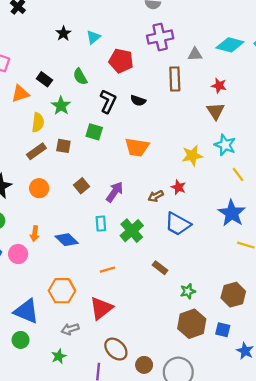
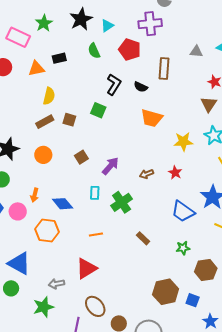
black star: (63, 33) -> (81, 19), size x1.6
purple cross: (160, 37) -> (150, 24), moved
green semicircle: (80, 77) -> (94, 51), moved
black rectangle: (44, 79) -> (59, 58), turned -56
brown rectangle: (175, 79) -> (164, 68), moved
green star: (61, 106) -> (44, 23), moved
orange trapezoid: (137, 147) -> (152, 118), moved
red star: (178, 187) -> (175, 173), moved
blue trapezoid: (178, 224) -> (183, 211), moved
orange hexagon: (62, 291) -> (47, 231), moved
green star: (188, 291) -> (183, 248), moved
green star: (59, 356) -> (43, 307), size x1.5

